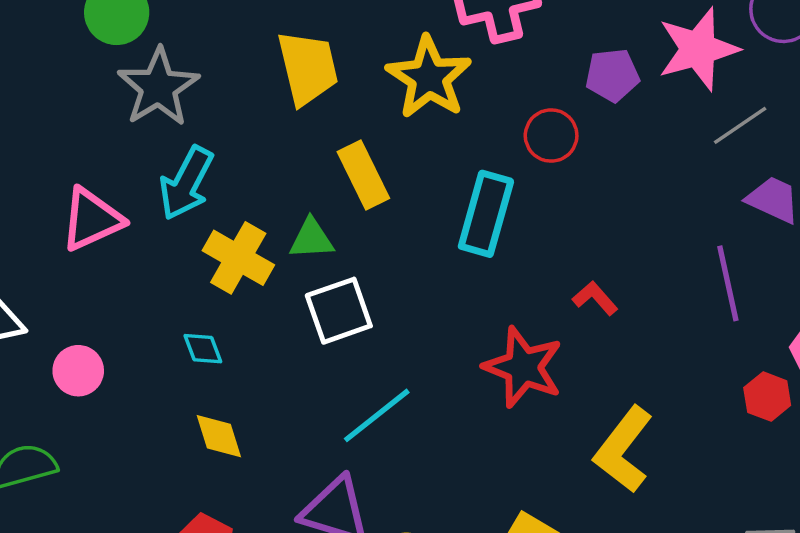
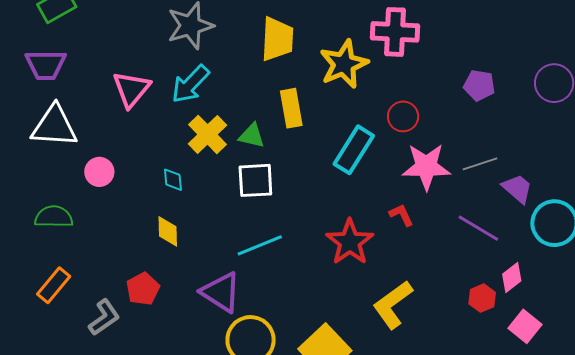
pink star: (698, 49) -> (426, 167), moved
purple pentagon: (612, 75) -> (479, 85), moved
gray line: (740, 125) -> (480, 164), moved
pink triangle: (92, 219) -> (131, 89), turned -42
purple line: (728, 283) -> (478, 228), turned -63

